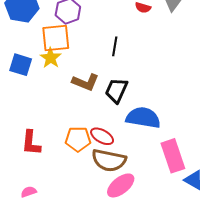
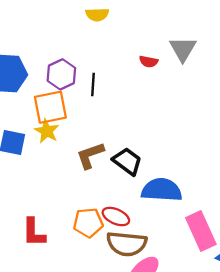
black line: (115, 46) -> (93, 84), moved
brown L-shape: (85, 82) -> (90, 155), turned 144
black trapezoid: (116, 90) -> (127, 161), turned 108

